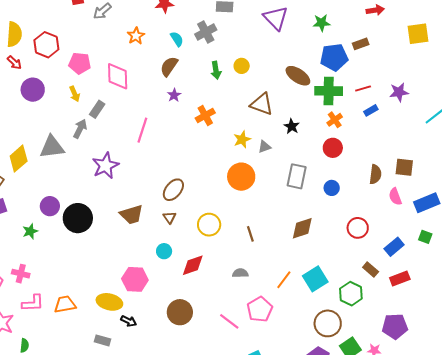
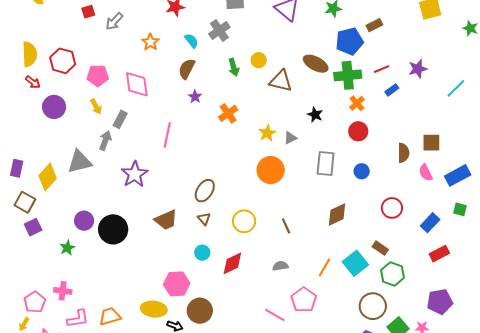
brown triangle: (262, 104) -> (281, 81), moved
brown rectangle: (371, 269) -> (380, 248), moved
brown circle: (180, 312) -> (200, 311), moved

